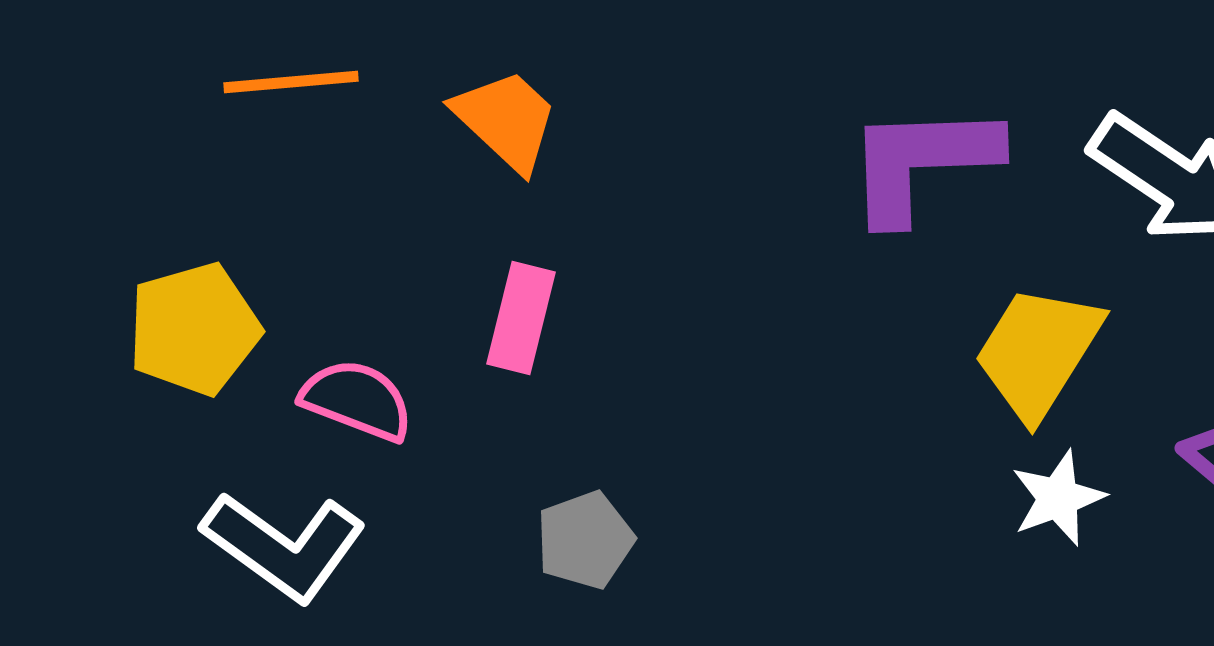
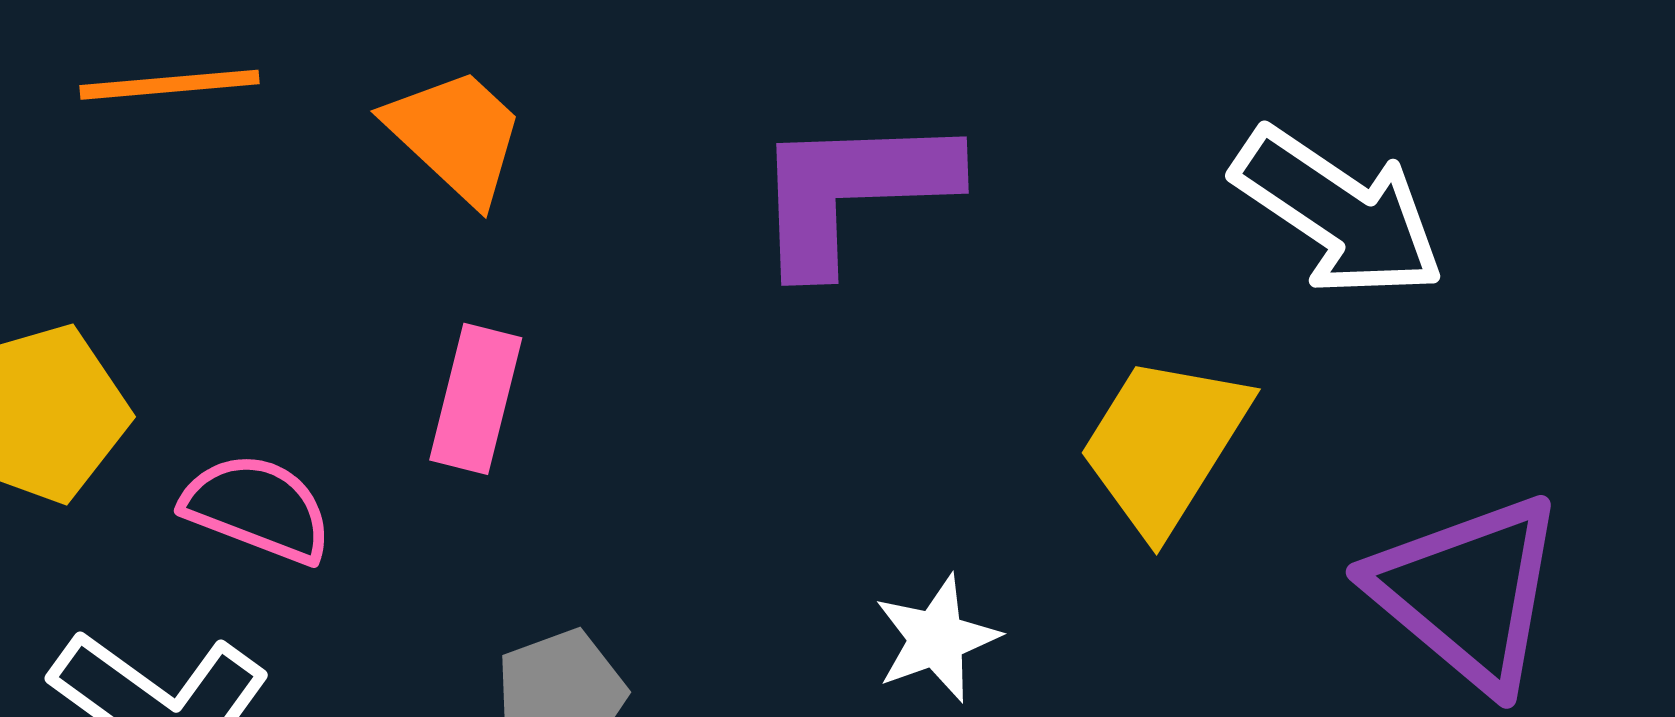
purple L-shape: (922, 162) -> (853, 191), moved
white star: (1058, 498) -> (936, 639), moved

